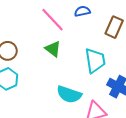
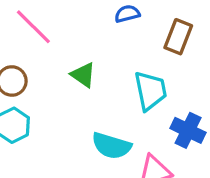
pink line: (52, 20) -> (33, 27), moved

